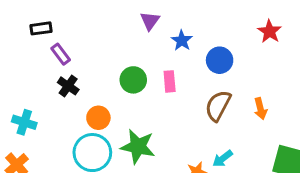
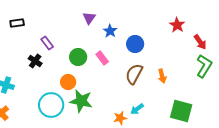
red star: (270, 31) -> (177, 25), moved
purple rectangle: (61, 54) -> (47, 43), moved
pink rectangle: (170, 81) -> (102, 58), turned -32
orange circle: (98, 118) -> (68, 82), moved

